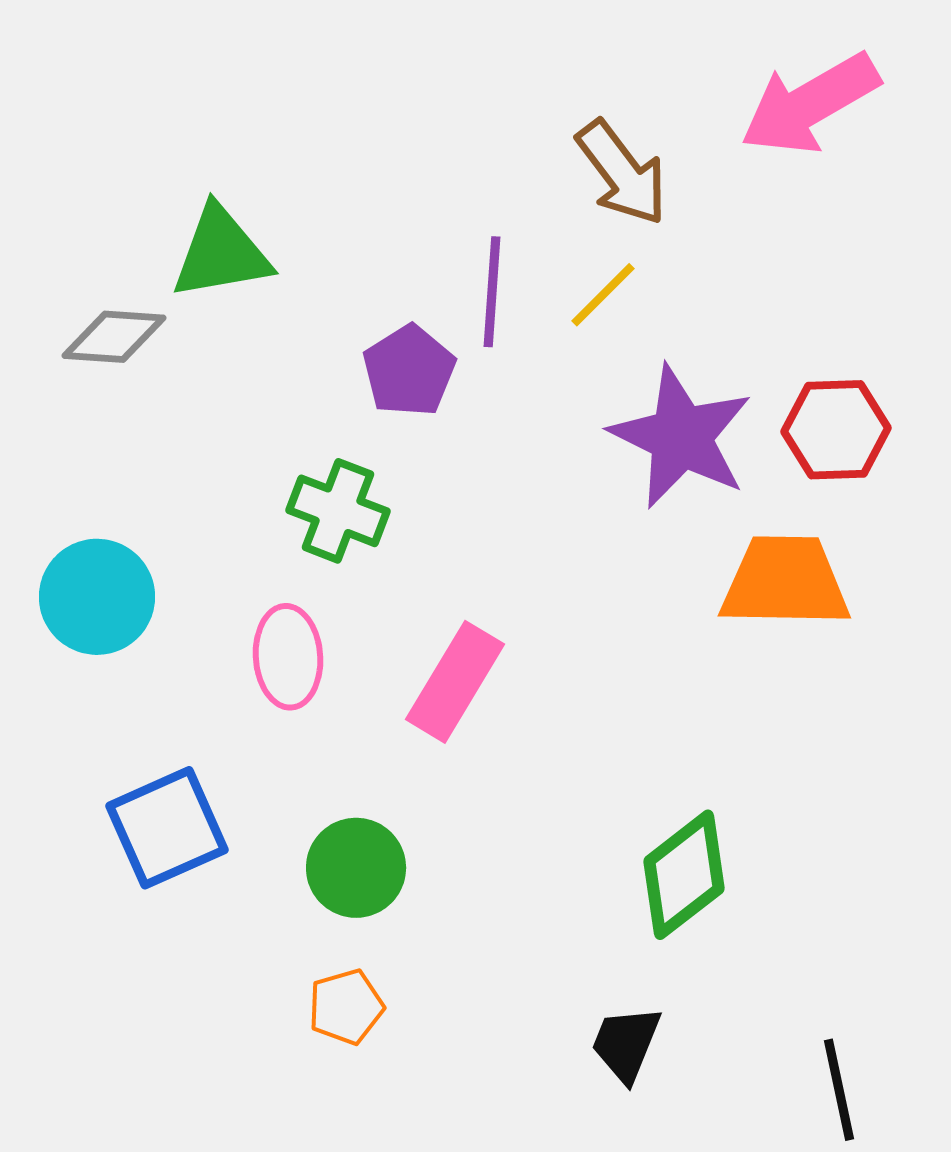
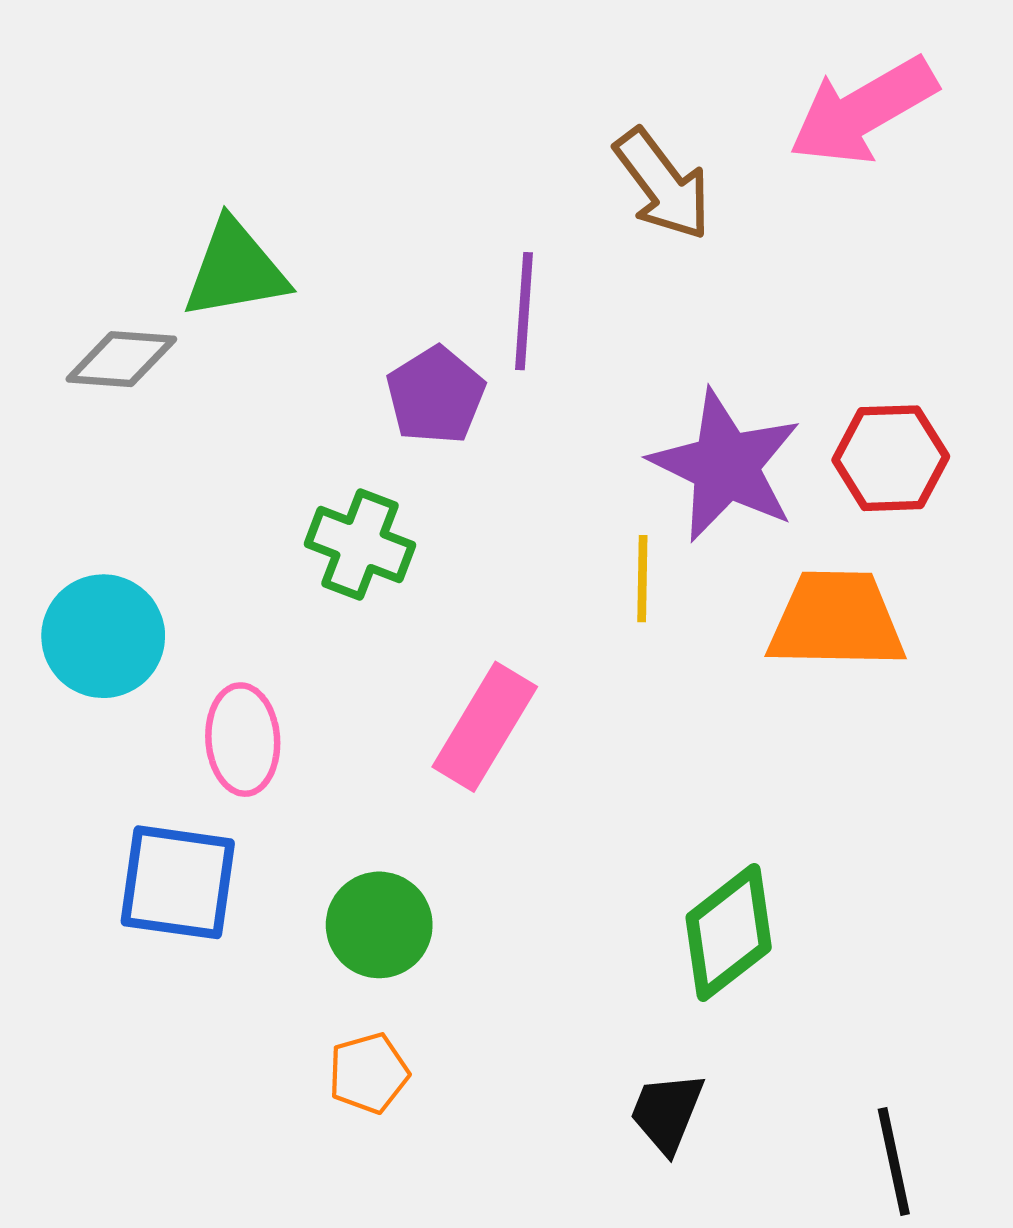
yellow line: (603, 295) -> (642, 579), moved, turned -44
pink ellipse: (288, 657) -> (243, 740), moved
blue square: (167, 828) -> (178, 882), turned 32

